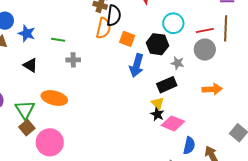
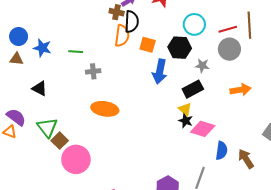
black triangle: (30, 65) -> (40, 88), moved
orange ellipse: (54, 98) -> (105, 109), moved
brown square: (27, 128) -> (60, 141), moved

